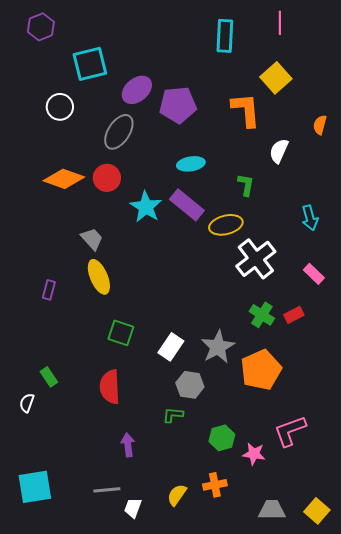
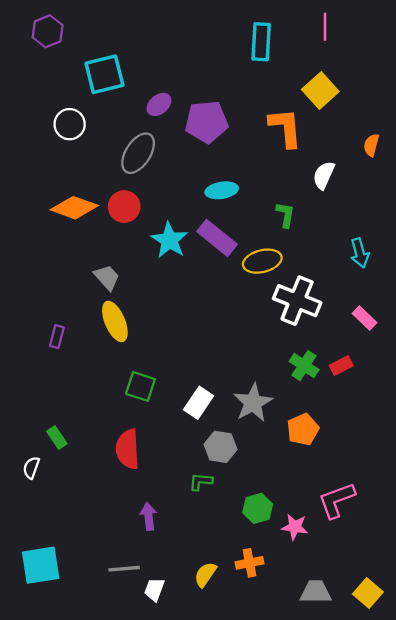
purple ellipse: (137, 90) -> (159, 104), size x0.7
white cross: (256, 259) -> (297, 301), turned -30
orange pentagon: (261, 370) -> (303, 429), size x0.7

